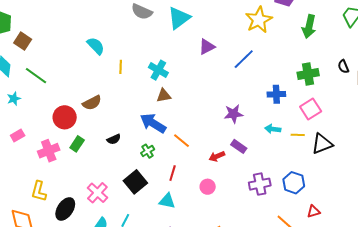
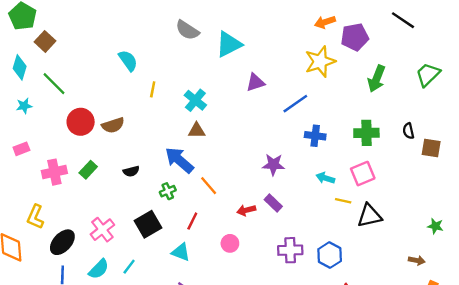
blue cross: (276, 94) -> (315, 136), moved
red circle: (65, 117) -> (81, 122), moved
cyan arrow: (273, 129) -> (325, 178), moved

